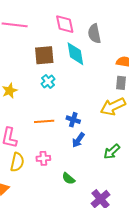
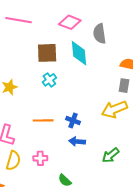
pink diamond: (65, 24) -> (70, 22), turned -60
blue arrow: (78, 140) -> (77, 141), turned 56

